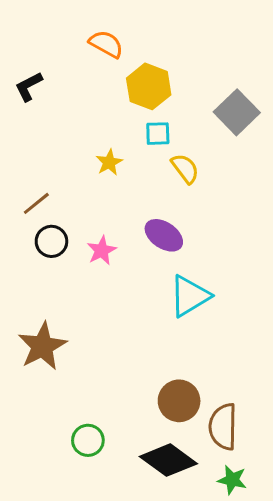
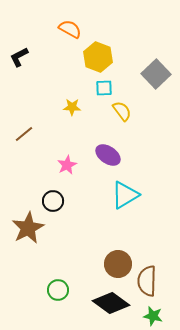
yellow star: (109, 162) -> (72, 107), turned 30
black circle: (51, 241) -> (53, 201), moved

